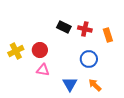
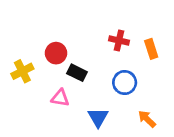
black rectangle: (64, 27) -> (77, 73), moved
red circle: (40, 50) -> (56, 53), moved
orange arrow: (95, 85) -> (147, 119), moved

